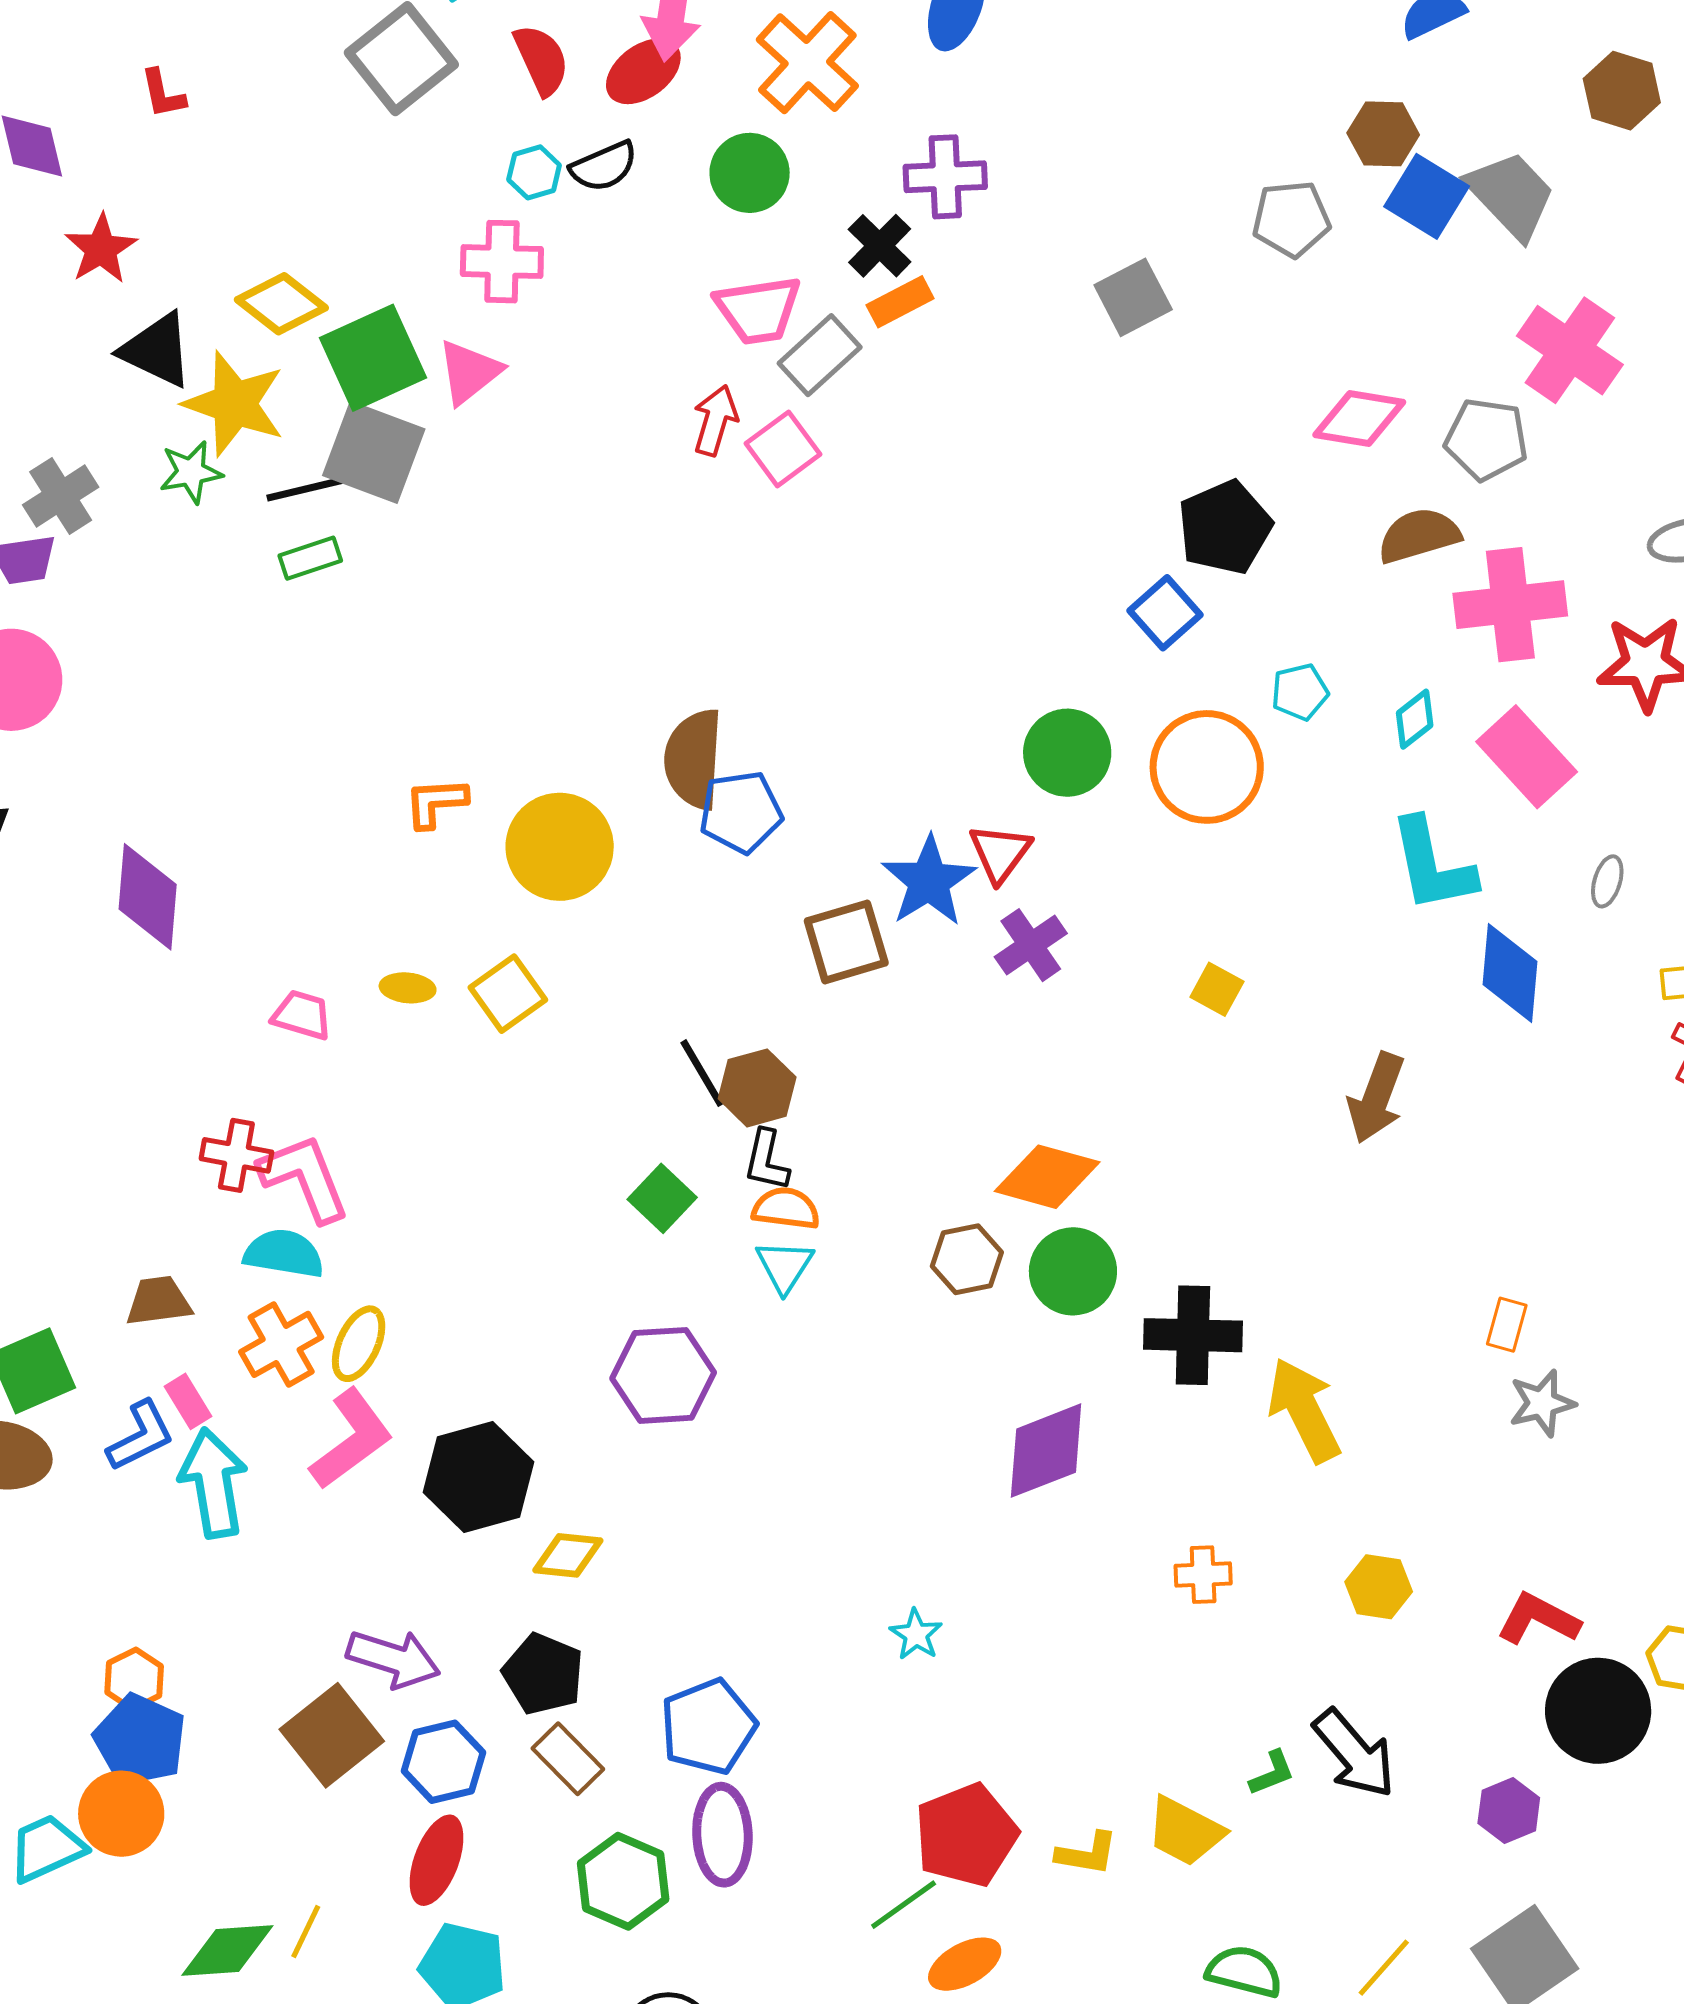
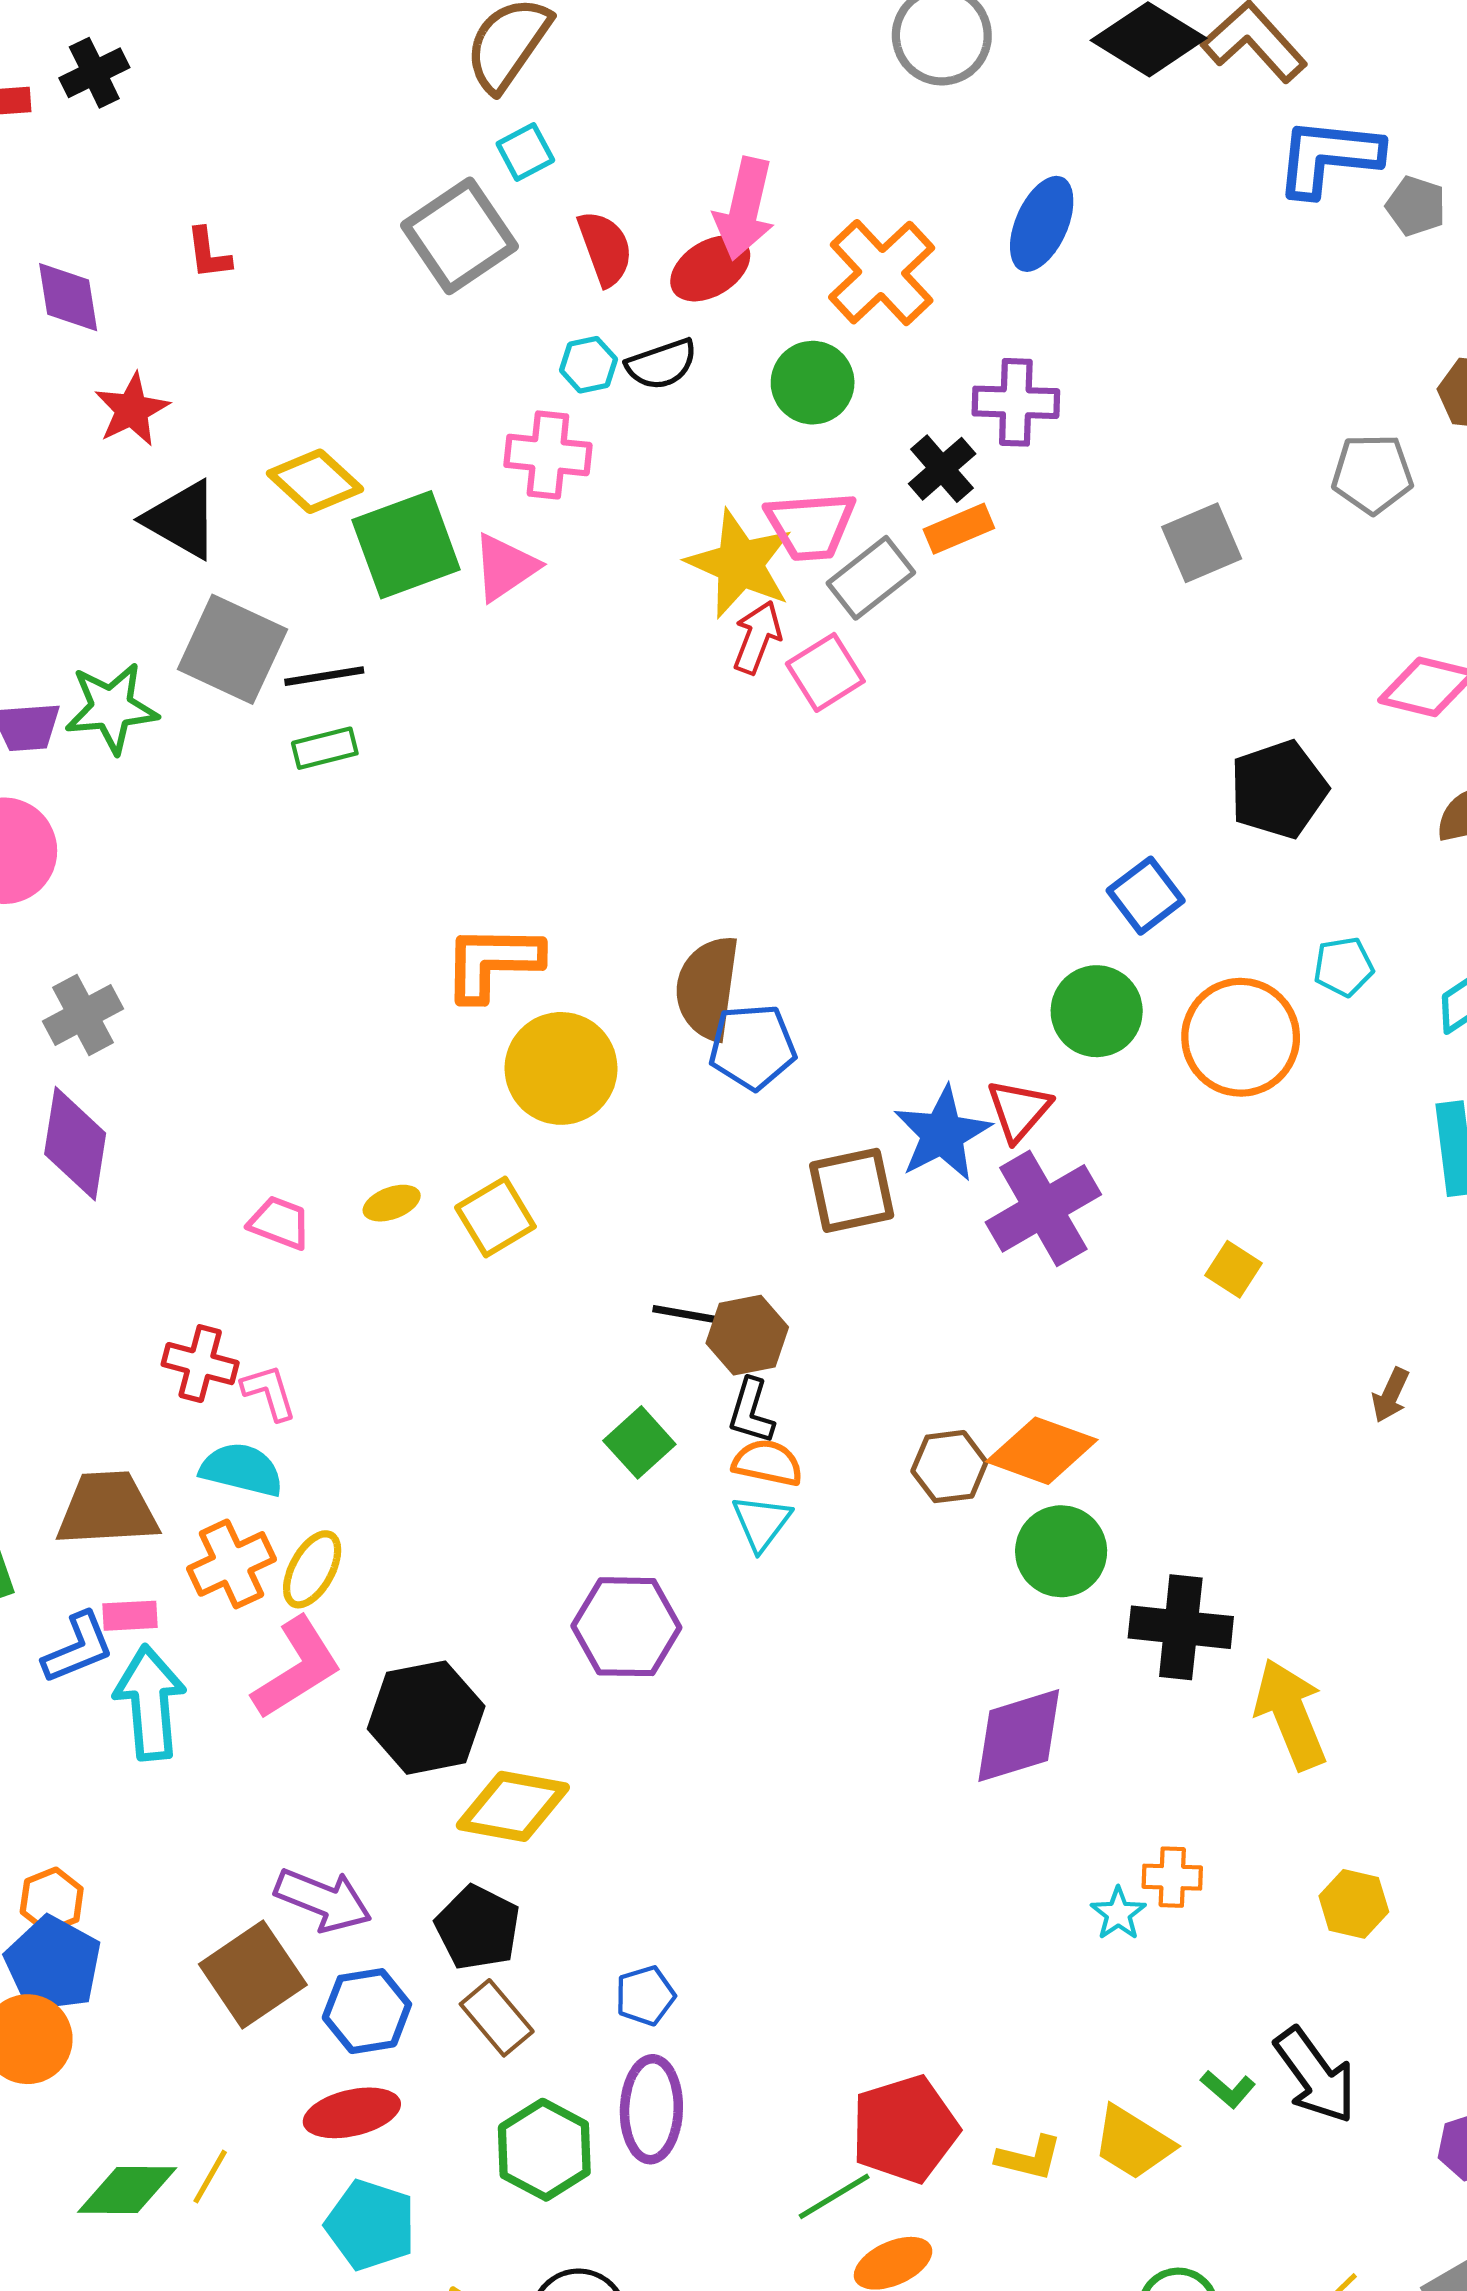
yellow star: (234, 404) -> (740, 564), moved
gray square: (374, 452) -> (232, 649), moved
green star: (191, 472) -> (111, 708), moved, size x1.4
gray cross: (61, 496) -> (83, 1015), moved
blue square: (1165, 613) -> (1146, 896), moved
orange L-shape: (436, 802) -> (492, 962), moved, size x1.5
purple diamond: (148, 897) -> (75, 1144), moved
purple cross: (1031, 945) -> (1043, 1208), size x1.5
yellow ellipse: (408, 988) -> (392, 1203), turned -30
black line: (702, 1073) -> (691, 1315), turned -54
brown arrow: (1376, 1098) -> (1391, 1395), size x0.6
pink L-shape: (304, 1178) -> (269, 1392), size x0.6
brown hexagon: (967, 1259) -> (949, 1467), moved
brown trapezoid: (158, 1301) -> (107, 1509), size x1.5
pink rectangle: (188, 1401) -> (130, 1616), turned -66
yellow diamond: (568, 1555) -> (513, 1806), size x1.5
cyan star: (916, 1634) -> (1118, 1914), moved
blue pentagon: (708, 1727) -> (645, 1996), size x0.6
green L-shape: (1272, 1773) -> (1228, 2089), turned 58
red ellipse: (437, 1860) -> (352, 2113), turned 52

